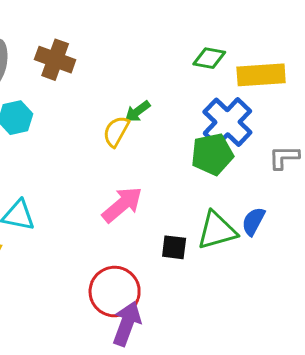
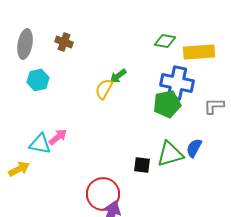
brown cross: (55, 60) -> (64, 42), size x0.7
blue cross: (227, 122) -> (177, 83), turned -32
pink arrow: (122, 205) -> (58, 137), moved, size x0.7

